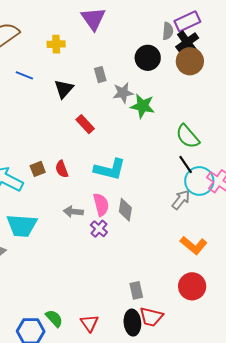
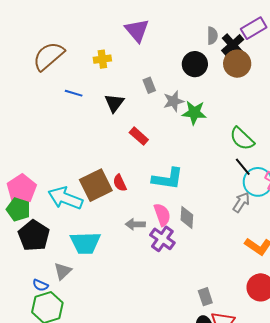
purple rectangle: (187, 21) -> (254, 28), moved
brown square: (38, 169) -> (96, 185), size x2.0
purple cross: (99, 229) -> (162, 239), size x1.4

